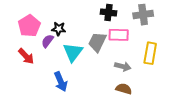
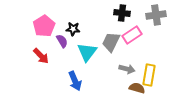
pink rectangle: (119, 35) -> (132, 35), turned -36
purple semicircle: (47, 41) -> (62, 41), turned 112
yellow rectangle: (150, 53) -> (149, 75), moved
gray arrow: (123, 66) -> (127, 69), moved

